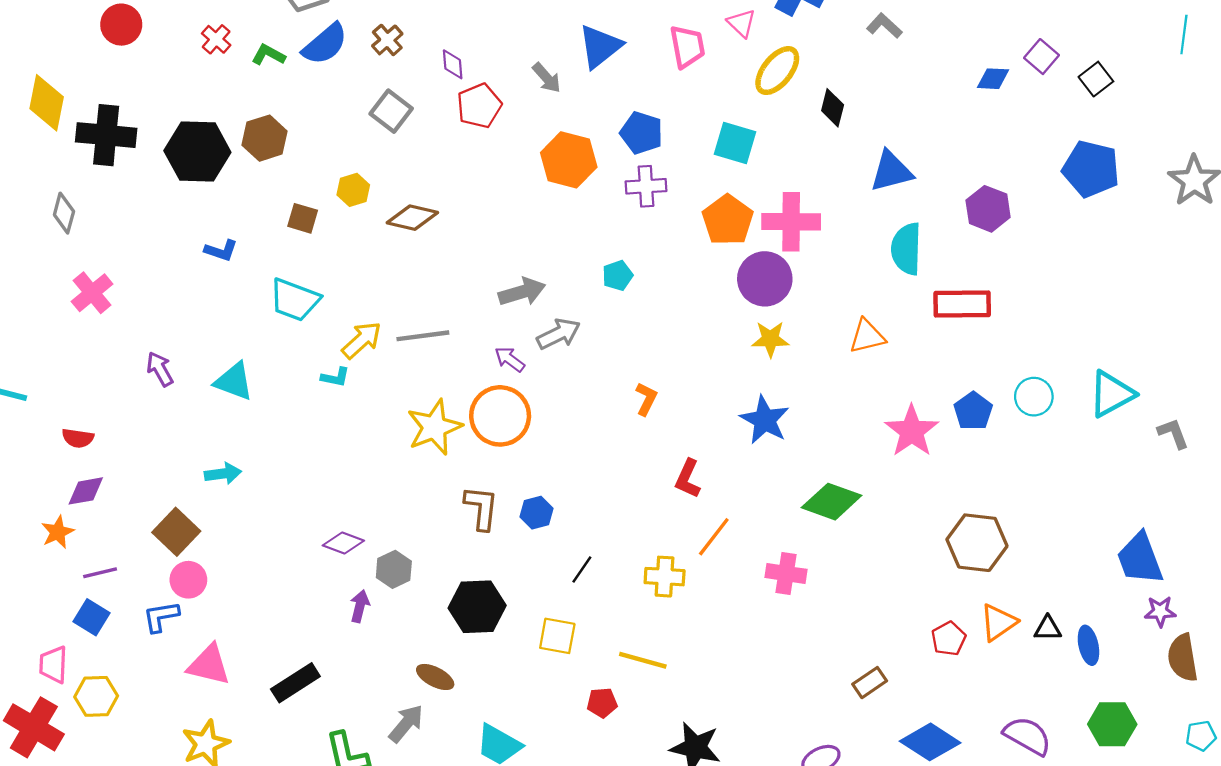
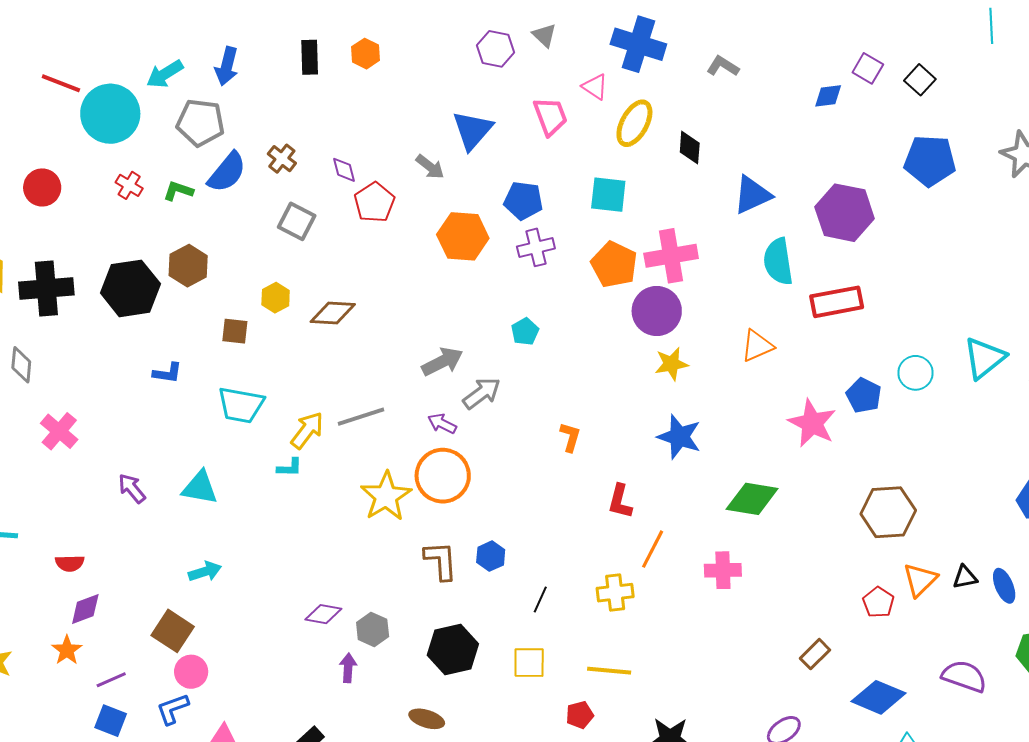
purple hexagon: (988, 209) -> (845, 213), size x1.4

